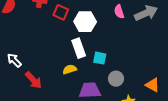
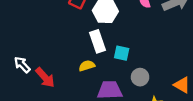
white arrow: (14, 60) -> (22, 65), moved

